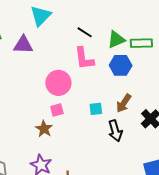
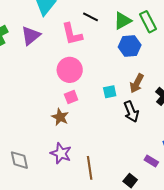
green rectangle: (141, 43) -> (148, 22), turned 70
purple triangle: (23, 45) -> (31, 36), turned -35
pink L-shape: (84, 58) -> (72, 34), moved

